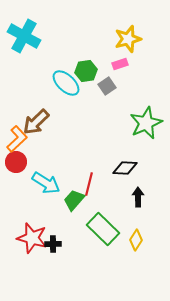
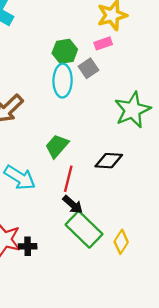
cyan ellipse: (66, 83) -> (63, 81), moved, turned 48
black arrow: (138, 197) -> (73, 205), moved, turned 132
green trapezoid: (74, 200) -> (57, 146), moved

